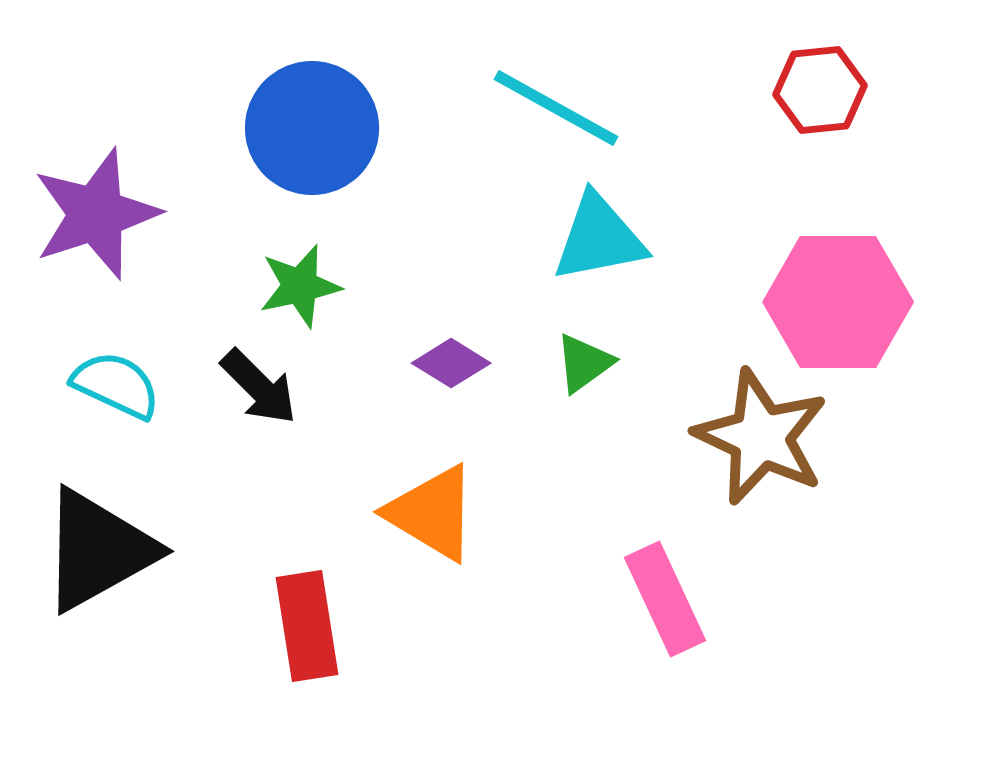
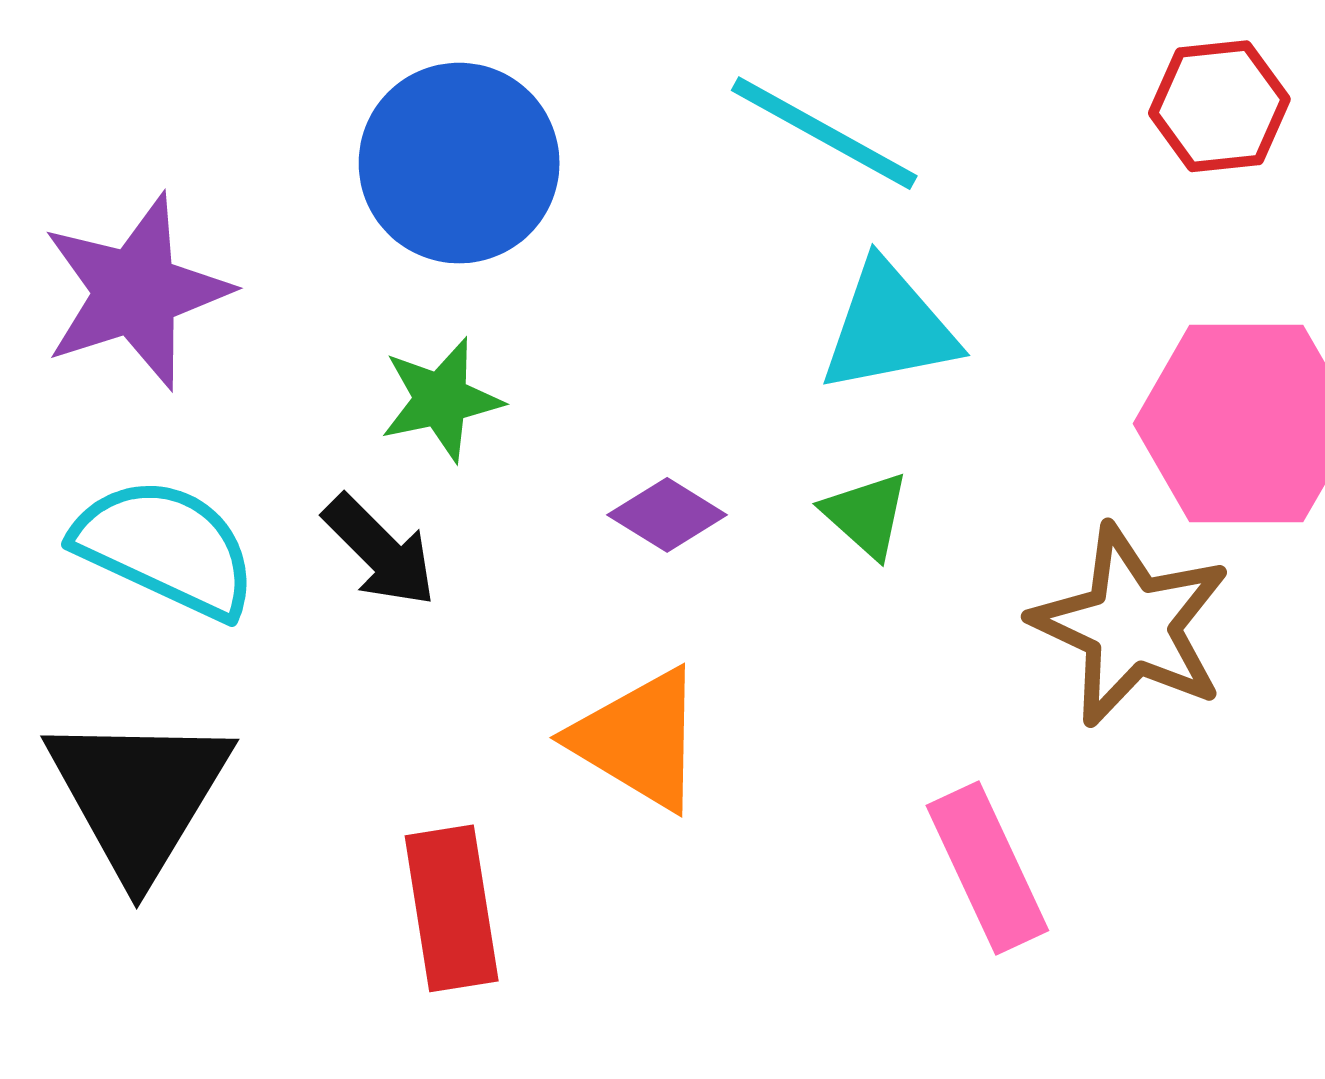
green triangle: (584, 363) -> (866, 515), turned -42
cyan semicircle: (116, 385) -> (166, 548), size x1.4
black triangle: (98, 550) -> (139, 795), turned -30

